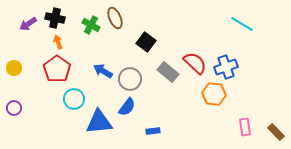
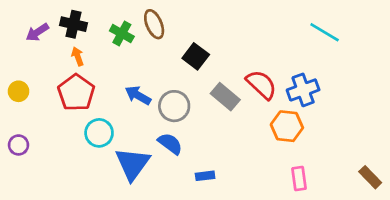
blue semicircle: (127, 107) -> (170, 144), turned -90
blue triangle: (99, 122) -> (133, 164), turned -48
pink rectangle: (245, 127) -> (299, 179), moved

